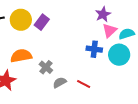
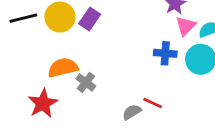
gray cross: (46, 67) -> (86, 82), moved
gray semicircle: (60, 83) -> (132, 112), moved

